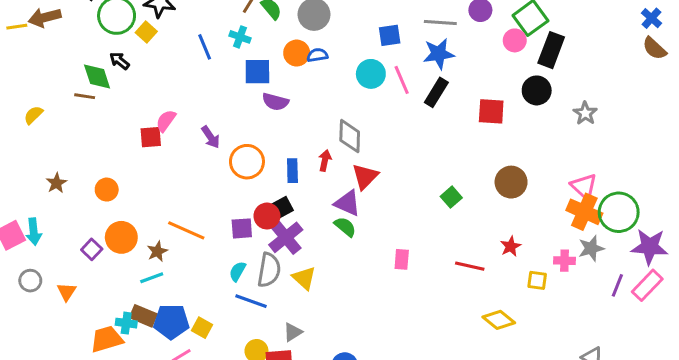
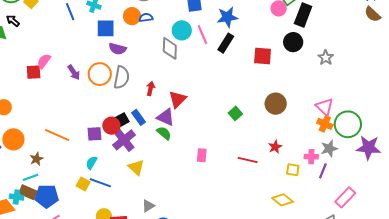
gray diamond: (350, 136) -> (170, 48), moved
orange circle: (247, 162) -> (100, 74), moved
blue rectangle: (292, 171) -> (138, 117), moved, turned -35
orange cross: (584, 212) -> (325, 124), size x0.7
brown star: (157, 251) -> (37, 159), moved
gray semicircle: (269, 270) -> (122, 77), moved
cyan line: (152, 278) -> (31, 177), moved
purple line: (617, 285) -> (323, 171), moved
pink rectangle: (647, 285) -> (345, 197), moved
yellow diamond: (499, 320) -> (283, 200), moved
yellow square: (202, 328) -> (83, 184), moved
gray triangle: (293, 332) -> (148, 206), moved

